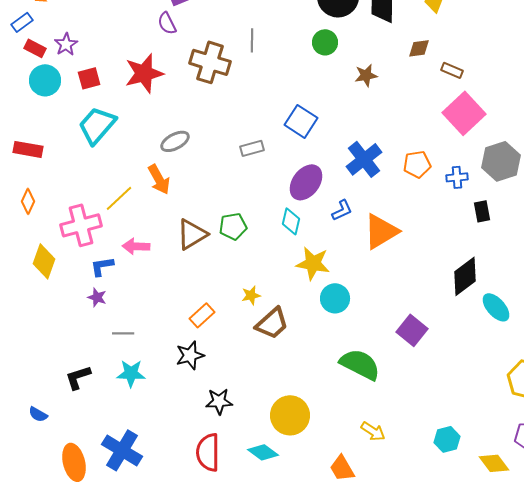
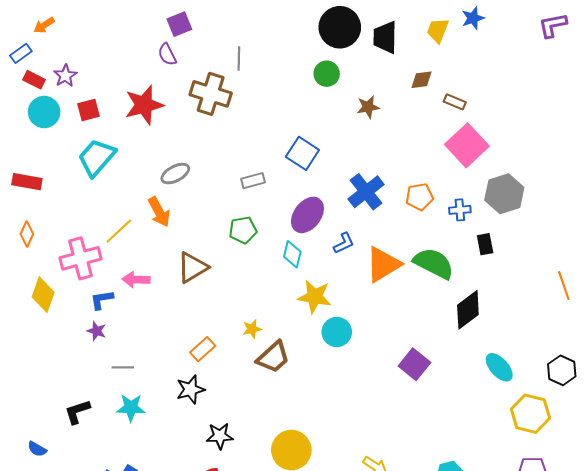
gray line: (252, 40) -> (239, 59), moved
green pentagon: (233, 226) -> (243, 230), moved
cyan ellipse: (496, 307) -> (499, 367), moved
green semicircle: (360, 364) -> (434, 263), moved

